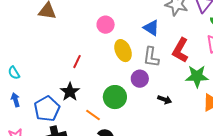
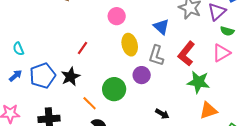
blue arrow: (15, 100) -> (16, 76), turned 56
black arrow: (165, 100) -> (162, 114), moved
blue pentagon: (47, 109) -> (43, 76), moved

